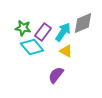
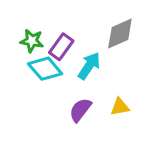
cyan arrow: (63, 32) -> (89, 66), moved
yellow triangle: (66, 51) -> (120, 107), moved, turned -40

